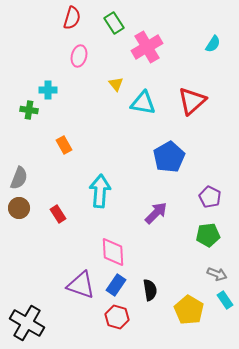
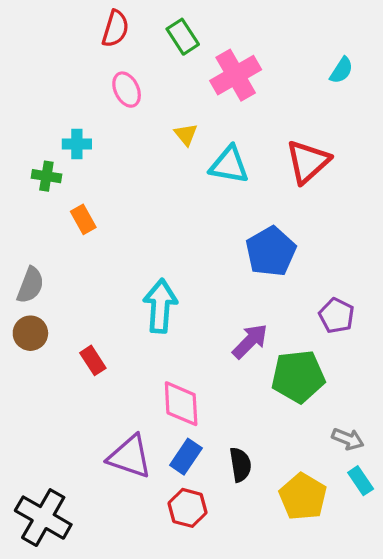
pink ellipse: (79, 56) -> (127, 90), turned -40
orange rectangle: (64, 145) -> (83, 219), moved
red rectangle: (58, 214) -> (93, 360), moved
green pentagon: (208, 235) -> (298, 376), moved, size x1.4

